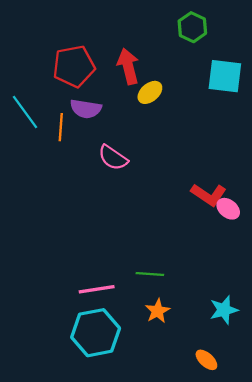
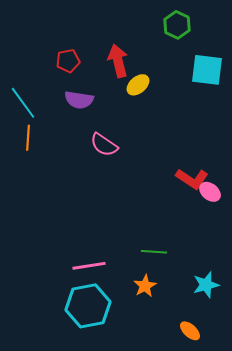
red pentagon: (74, 66) -> (68, 61), size x0.6
orange line: (61, 127) -> (28, 138), moved
green line: (150, 274) -> (154, 252), moved

